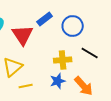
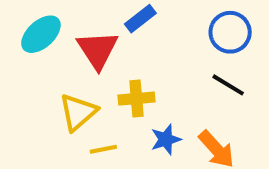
blue circle: (73, 26) -> (230, 32), moved
yellow cross: (63, 60) -> (136, 99), moved

